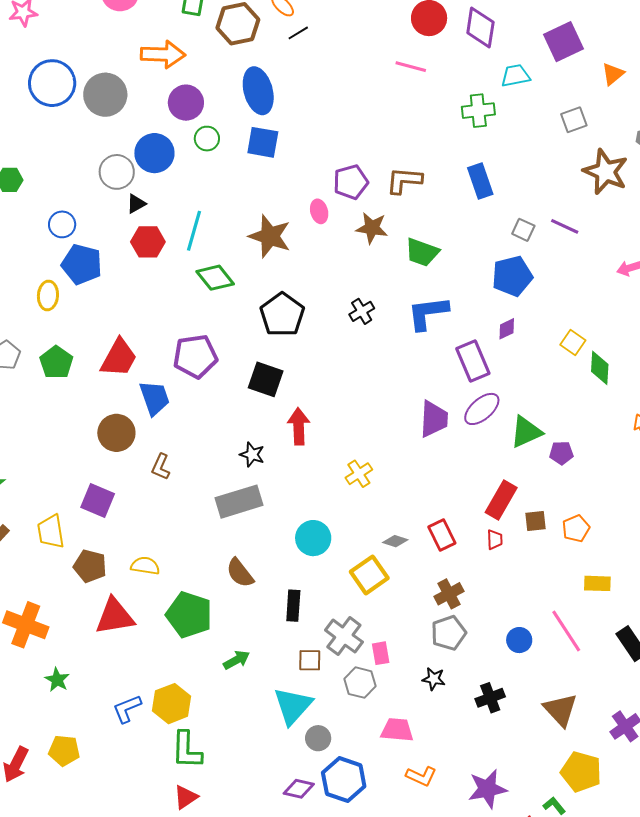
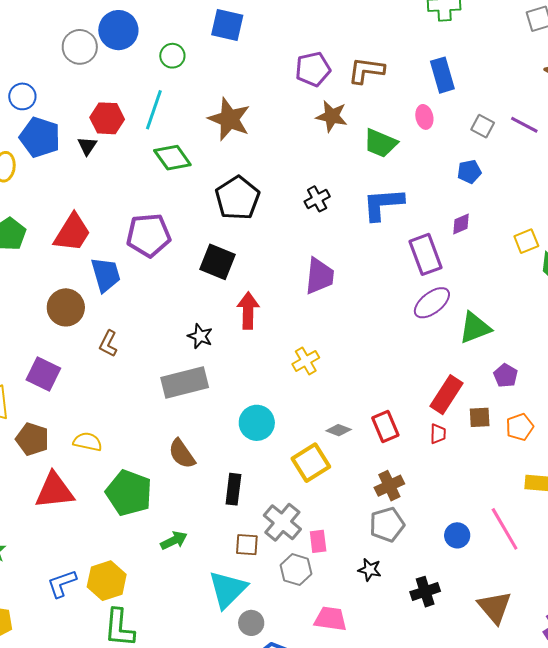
green circle: (207, 139) -> (172, 56), moved
black triangle: (136, 204) -> (87, 146), moved, turned -30
pink ellipse: (319, 211) -> (424, 117), moved
blue pentagon: (512, 276) -> (469, 172), size x0.6
yellow square: (573, 343) -> (526, 241), turned 30
purple trapezoid: (434, 419) -> (320, 276), moved
purple pentagon: (561, 453) -> (506, 376), moved, turned 30

